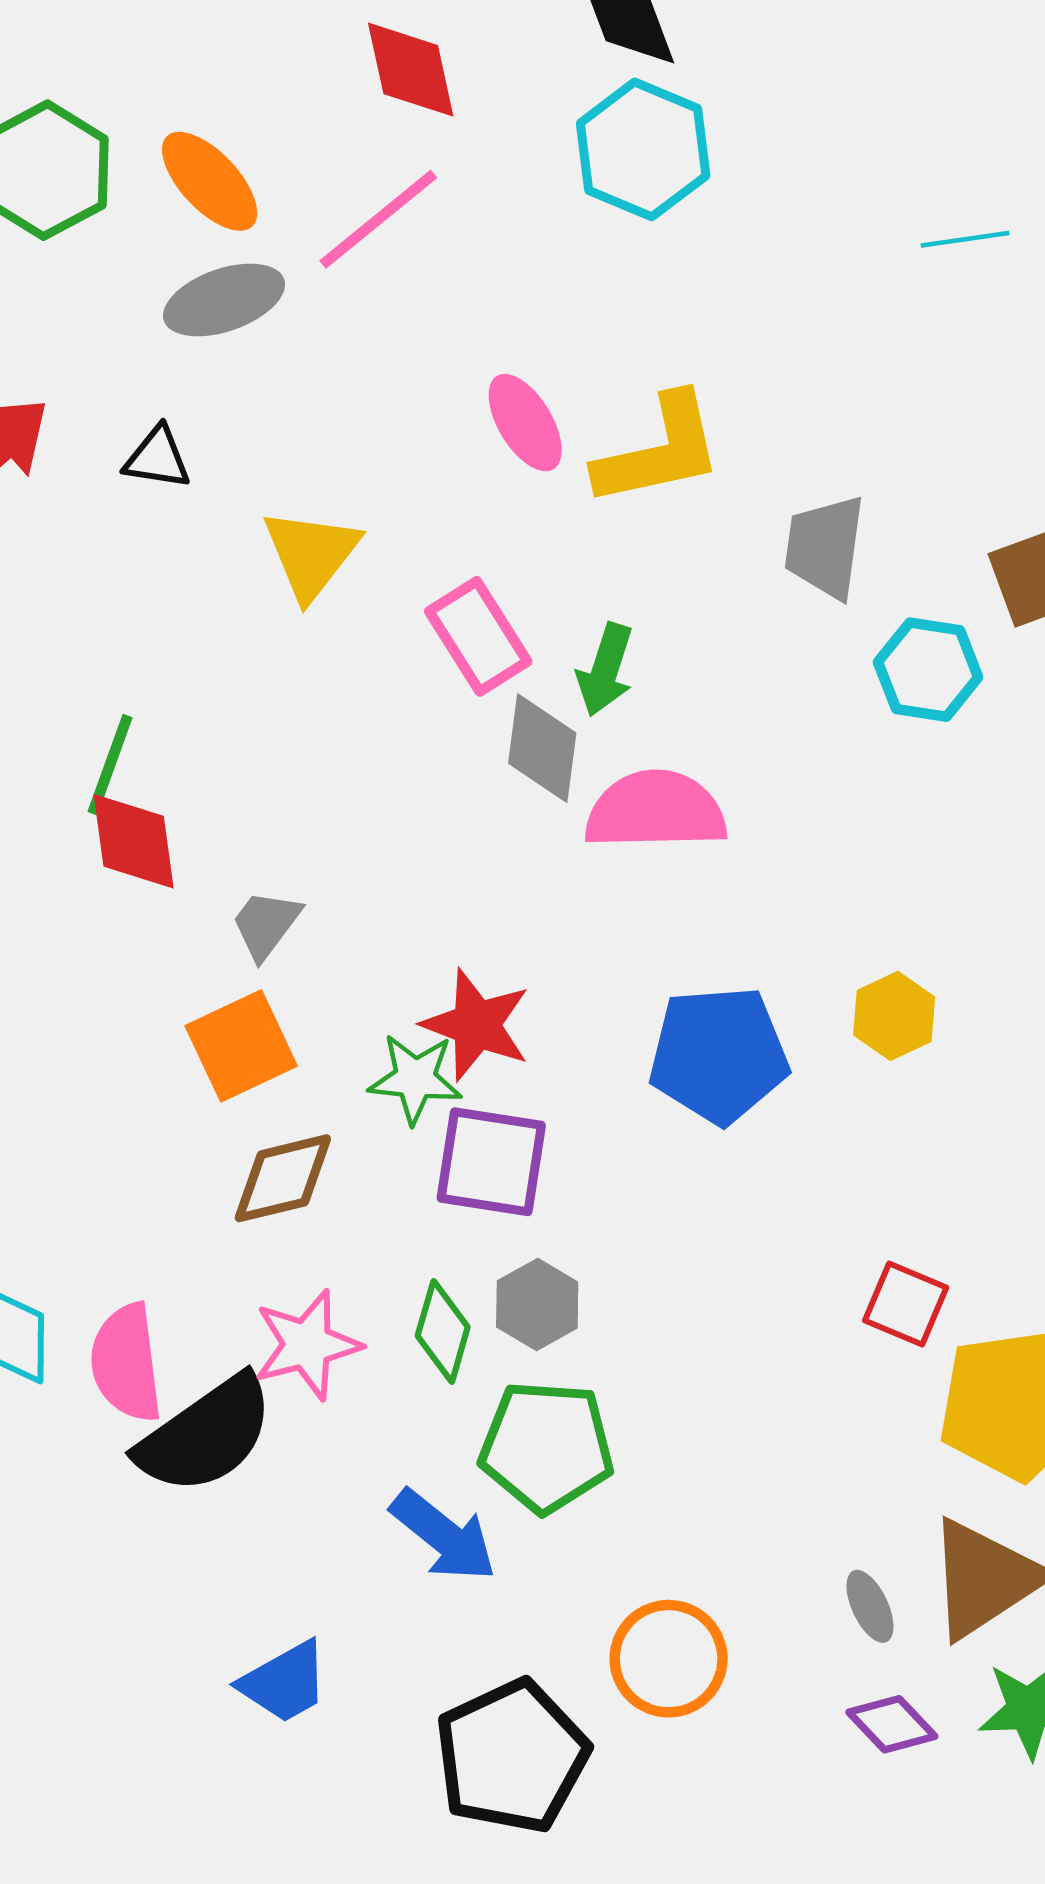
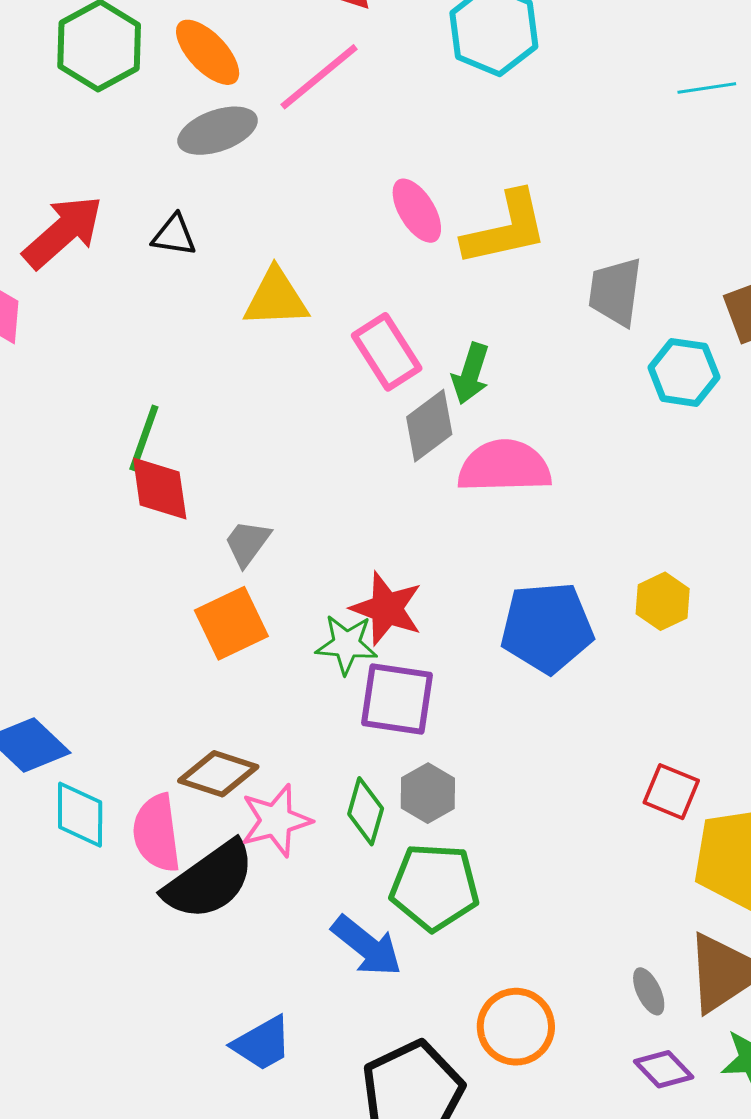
yellow triangle: (311, 554) -> (276, 298), turned 50
gray diamond: (542, 748) -> (429, 426), turned 46
brown diamond: (283, 1178) -> (218, 774), moved, turned 32

